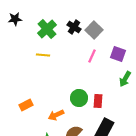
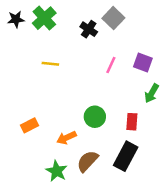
green cross: (47, 29) -> (44, 18), moved
gray square: (94, 30) -> (113, 18), moved
red rectangle: (98, 101) -> (132, 122), moved

